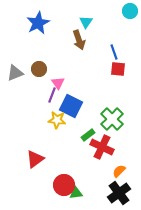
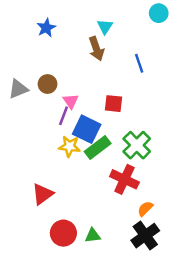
blue star: (38, 23) -> (46, 28), size x0.7
red square: (118, 69) -> (113, 104), moved
green rectangle: (88, 135) -> (98, 148), moved, size x1.5
red circle: (64, 185) -> (63, 233), moved

